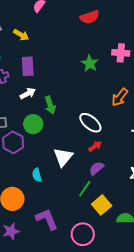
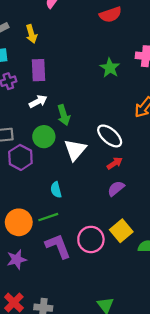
yellow arrow: (21, 35) -> (31, 34), turned 42
white triangle: (63, 157) -> (75, 150), moved
cyan semicircle: (37, 175) -> (56, 190), moved
green line: (85, 189) -> (48, 217), moved, turned 36
pink circle: (83, 234) -> (91, 239), moved

